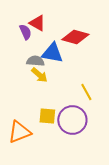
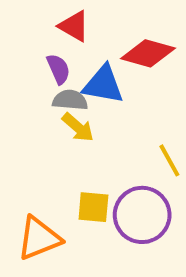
purple semicircle: (25, 32) -> (58, 69), moved

